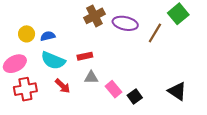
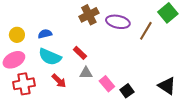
yellow circle: (27, 34) -> (17, 35), moved
red rectangle: (85, 56) -> (80, 53), turned 56

